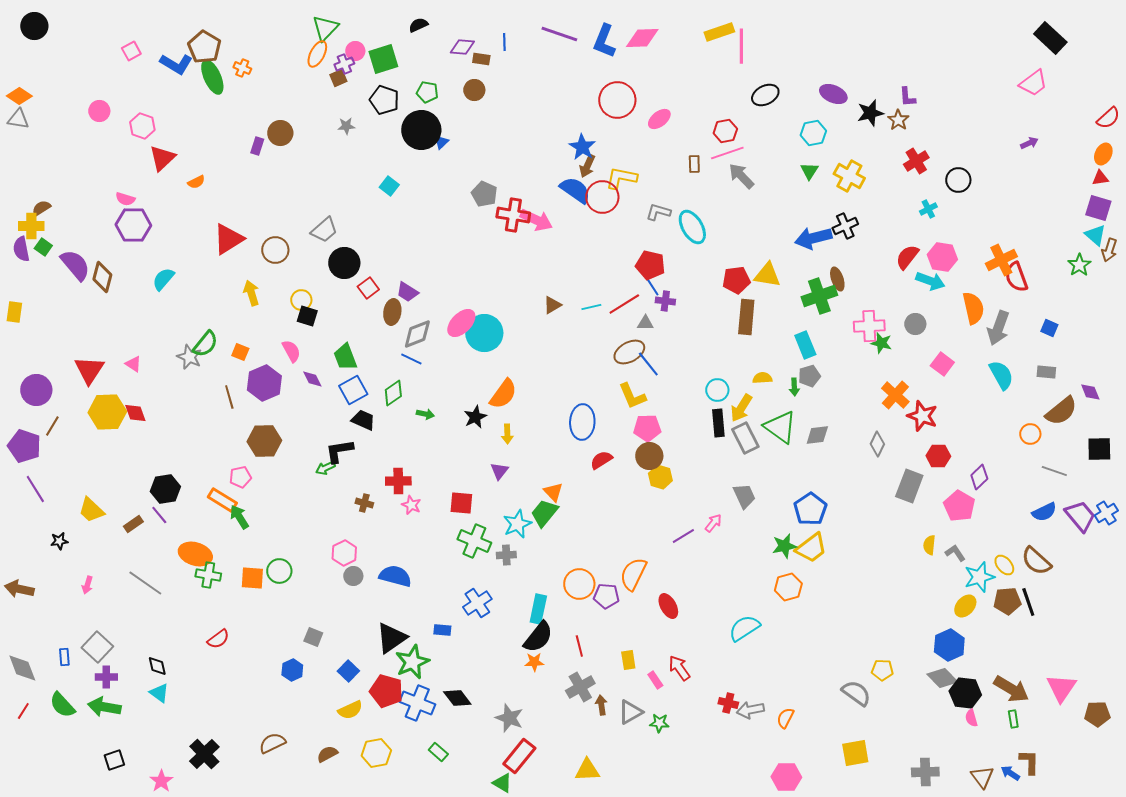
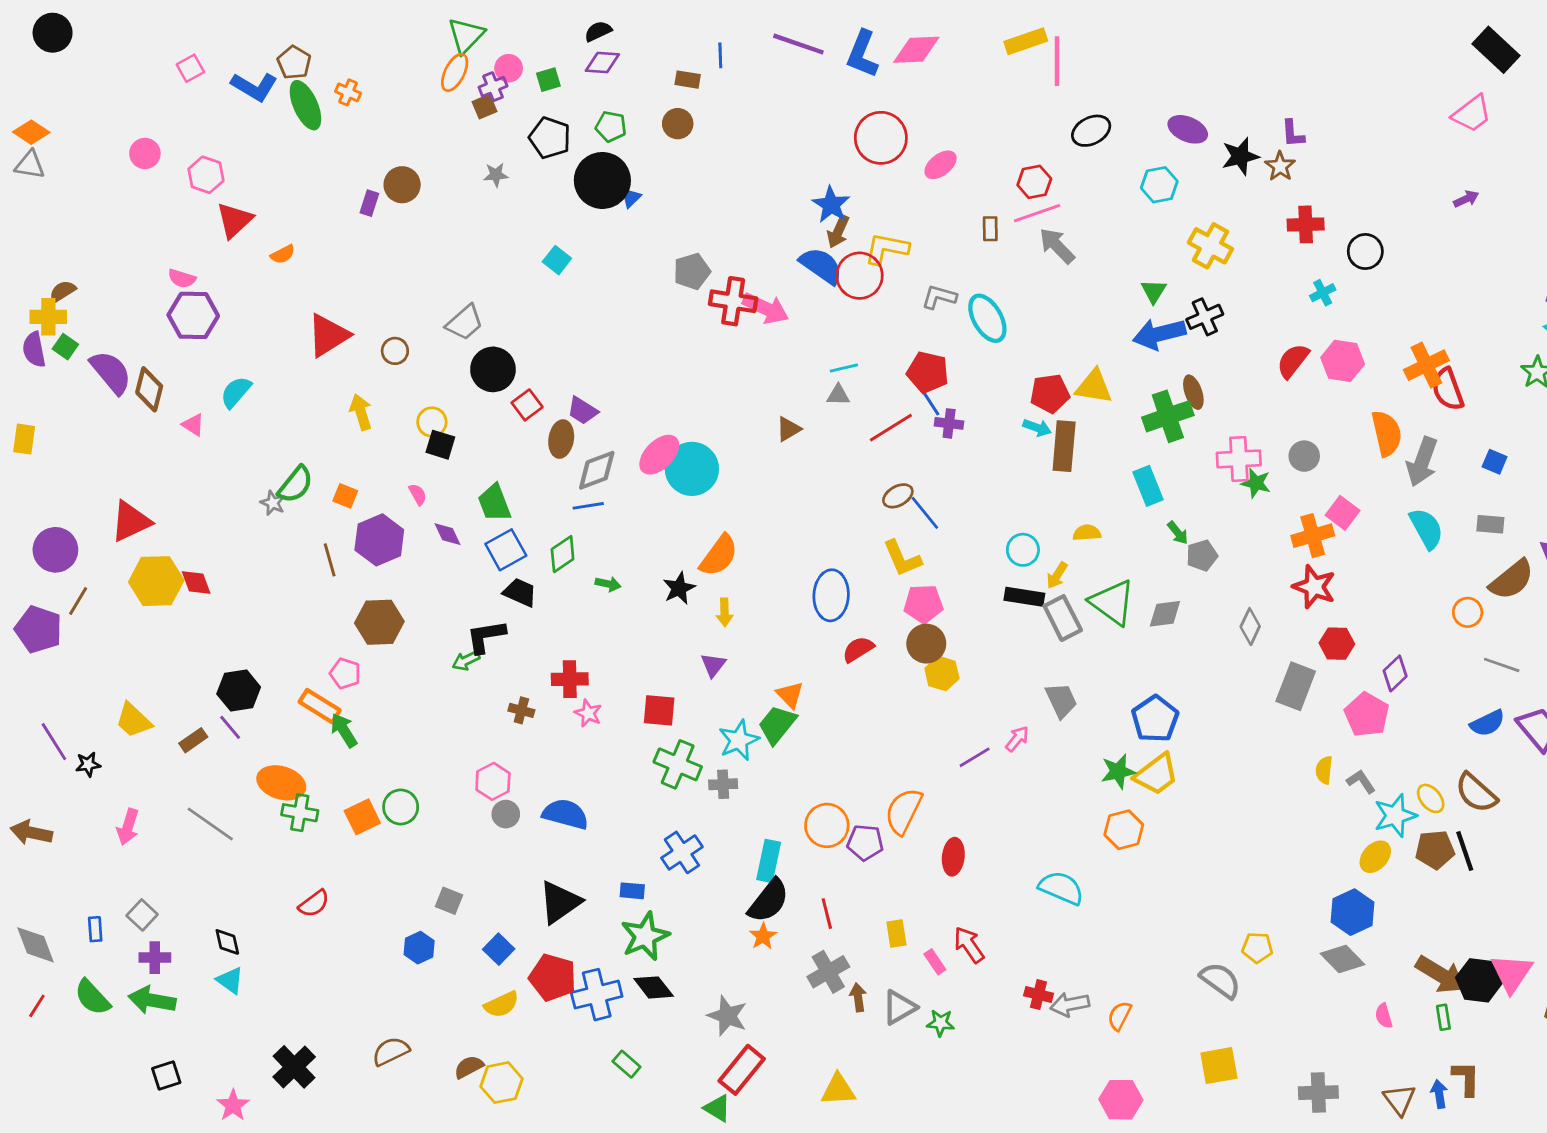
brown pentagon: (204, 47) -> (294, 63), size x0.7
purple diamond: (462, 47) -> (602, 63), moved
green square: (383, 59) -> (548, 80), size x0.6
red cross: (916, 161) -> (1306, 224), turned 30
green triangle: (809, 171) -> (1154, 291), moved
gray pentagon: (484, 194) -> (692, 271), turned 30
brown circle: (275, 250) -> (395, 351), size x0.7
cyan arrow: (930, 281) -> (1037, 428), moved, size x0.7
cyan line: (591, 307) -> (844, 368), moved
gray triangle: (645, 323) -> (838, 395), moved
pink semicircle: (291, 351) -> (418, 494), size x0.7
brown ellipse: (629, 352) -> (898, 496), size x0.7
gray star: (189, 357) -> (273, 503), size x0.7
blue line: (411, 359) -> (588, 506), turned -35
pink triangle: (133, 364) -> (193, 425), moved
red triangle: (89, 370) -> (131, 521), turned 32
gray pentagon: (809, 376) -> (1202, 556), moved
green arrow: (794, 387) -> (1178, 533), moved, turned -36
orange cross: (895, 395) -> (1313, 536), moved, turned 32
yellow arrow: (741, 408) -> (1057, 575), size x0.7
black rectangle: (718, 423) -> (1024, 597), turned -76
pink pentagon: (240, 477) -> (345, 673), turned 30
purple line: (35, 489) -> (54, 742), moved
orange square: (252, 578) -> (362, 817), turned -30
pink arrow: (87, 585) -> (128, 827), size x1.4
red ellipse: (668, 606) -> (953, 857), turned 35
cyan semicircle: (744, 628) -> (1061, 888), turned 56
gray square: (97, 647) -> (142, 915), size x0.7
green star: (412, 662) -> (645, 936), moved
orange star: (534, 662) -> (763, 936), turned -30
black hexagon: (965, 693) -> (1479, 980), moved
blue cross: (417, 703) -> (597, 995), turned -36
yellow hexagon: (376, 753) -> (502, 1083), moved
blue arrow: (1010, 773) -> (1439, 1094), turned 48

